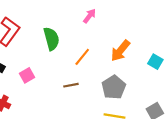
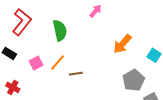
orange line: (82, 57) -> (57, 62), moved
gray pentagon: (114, 87) -> (134, 80), moved

